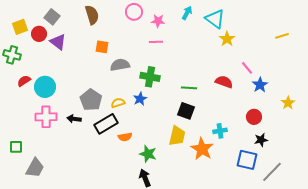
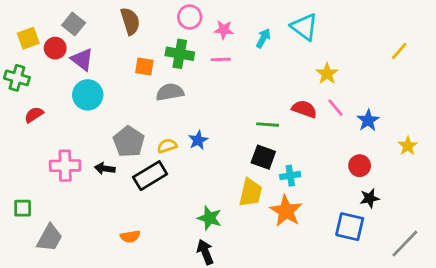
cyan arrow: (187, 13) -> (263, 38), moved
yellow line: (282, 36) -> (399, 51), turned -32
yellow star: (227, 39) -> (327, 74), moved
pink line: (247, 68) -> (336, 108), moved
green cross: (150, 77) -> (180, 54), moved
red semicircle: (224, 82) -> (304, 109), moved
cyan circle: (45, 87) -> (88, 95), moved
cyan cross: (220, 131) -> (290, 176), moved
orange semicircle: (125, 137) -> (130, 236), moved
gray line: (272, 172) -> (405, 244), moved

